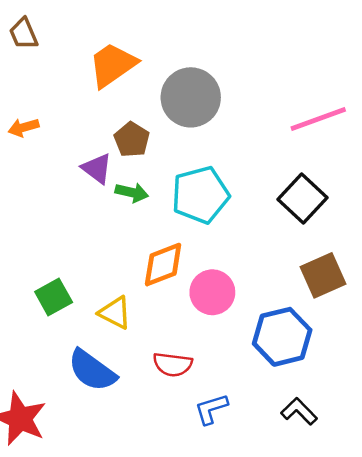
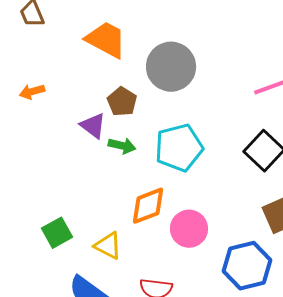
orange trapezoid: (113, 65) -> (106, 40), turned 63

